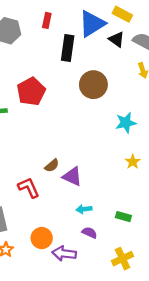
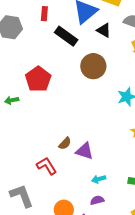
black triangle: (117, 39) -> (104, 30), moved
black rectangle: (68, 48) -> (66, 36), turned -55
purple semicircle: (89, 233) -> (97, 200), moved, turned -32

